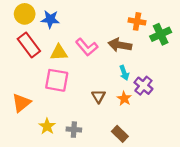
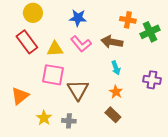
yellow circle: (25, 14) -> (33, 13), moved
blue star: (50, 19) -> (78, 18), moved
purple cross: (143, 86) -> (152, 80), moved, turned -30
brown triangle: (98, 96) -> (78, 90), moved, size x1.6
brown rectangle: (120, 134) -> (113, 115), moved

